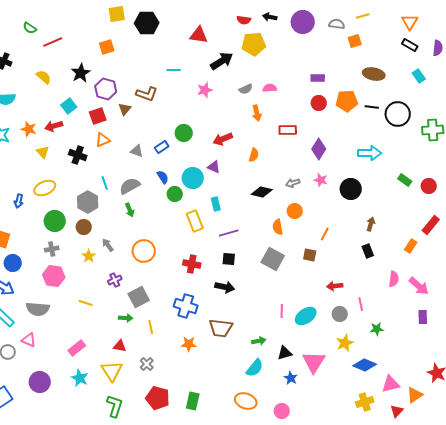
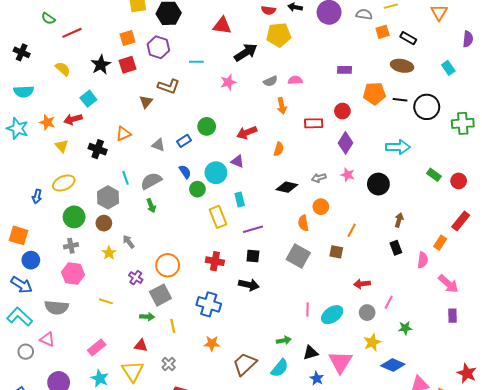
black rectangle: (410, 45) -> (408, 38), moved
purple hexagon: (106, 89) -> (158, 47), moved
red circle: (319, 103) -> (342, 111), moved
red square: (98, 116) -> (128, 65), moved
orange circle: (144, 251) -> (168, 265), moved
pink semicircle: (394, 279) -> (423, 260), moved
purple cross: (115, 280) -> (136, 278), turned -32
pink line: (361, 304) -> (389, 302), turned 40
brown trapezoid: (221, 328) -> (245, 364), moved, turned 130

